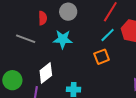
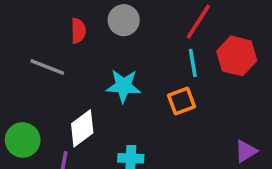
cyan line: (108, 35) -> (193, 63), turned -56
cyan star: (63, 39) -> (123, 86), moved

